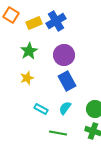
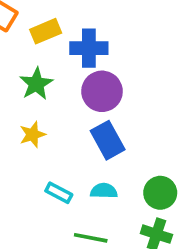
blue cross: (56, 21) -> (89, 48), moved, turned 30
cyan semicircle: (65, 108) -> (104, 191), turned 56

